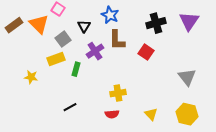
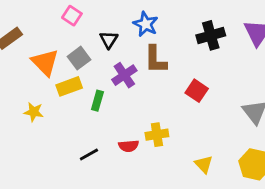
orange triangle: (39, 24) -> (45, 62), moved
red square: (146, 52) -> (197, 91), moved
red semicircle: (112, 114) -> (129, 146), moved

